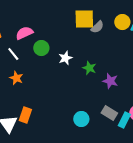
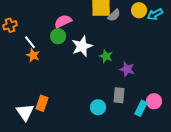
pink semicircle: (24, 33) -> (63, 21), moved
white star: (65, 58) -> (82, 46), size x1.5
orange star: (16, 78) -> (33, 55), moved
gray rectangle: (109, 113) -> (119, 95), moved, turned 63

